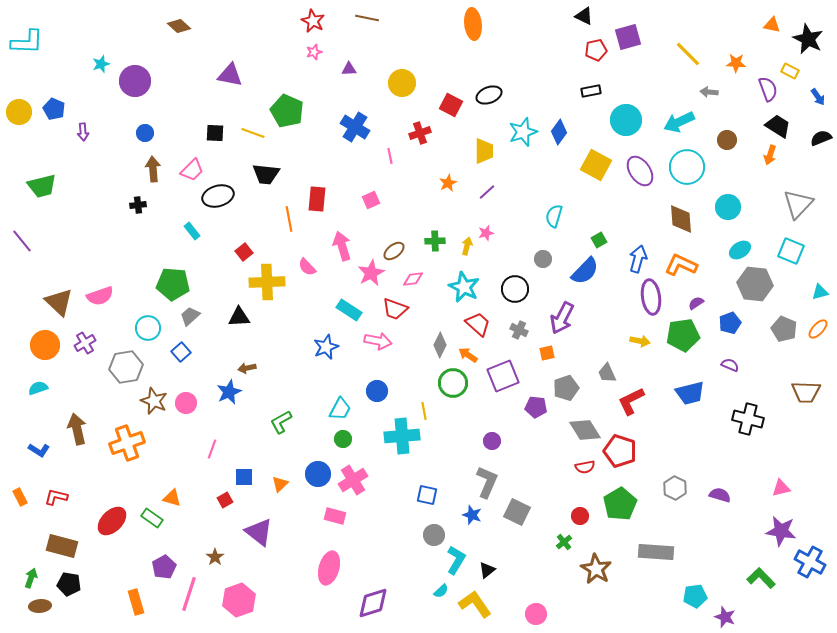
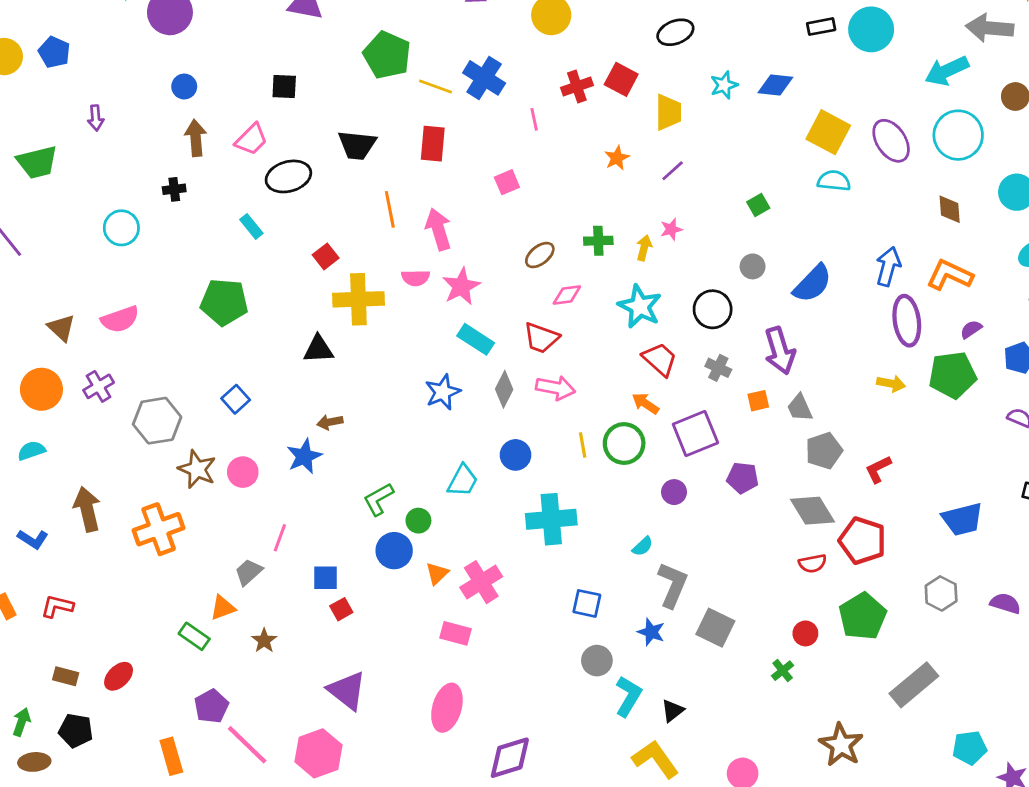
gray arrow: (709, 92) -> (990, 28), size x1.8
red square: (451, 105) -> (621, 79), moved
cyan circle: (626, 120) -> (871, 29), moved
purple arrow: (83, 132) -> (96, 118), moved
cyan star: (523, 132) -> (724, 85), size x0.7
blue diamond: (559, 132) -> (775, 85), turned 60
yellow line: (253, 133) -> (436, 87), moved
red rectangle: (317, 199) -> (433, 144), moved
cyan semicircle: (554, 216) -> (834, 181), moved, turned 80
brown diamond: (681, 219) -> (950, 209), size x0.7
green square: (599, 240) -> (758, 205), moved
pink arrow: (342, 246) -> (438, 229), moved
pink semicircle: (307, 267) -> (416, 278), turned -48
pink star: (371, 273) -> (461, 286), moved
brown triangle: (59, 302) -> (61, 328), size x0.7
gray trapezoid: (190, 316) -> (248, 572), moved
purple arrow: (562, 318) -> (780, 351), turned -44
cyan circle: (148, 328) -> (121, 228), moved
pink arrow: (378, 341) -> (555, 388), moved
gray diamond: (440, 345) -> (504, 389), moved
gray trapezoid: (607, 373) -> (800, 408), moved
gray pentagon: (566, 388) -> (824, 451), moved
blue trapezoid: (690, 393) -> (962, 519), moved
red L-shape: (631, 401) -> (878, 469), size x0.7
yellow line: (424, 411) -> (583, 445), moved
green circle: (343, 439) -> (418, 521), moved
purple circle: (492, 441) -> (674, 492), moved
blue circle: (318, 474) -> (394, 551), moved
orange triangle: (280, 484) -> (437, 573), moved
orange triangle: (172, 498) -> (223, 608), turned -36
red square: (225, 500) -> (341, 609), moved
red ellipse: (112, 521) -> (119, 676), moved, size x0.7
purple triangle: (259, 532) -> (347, 691), moved
brown rectangle: (62, 546) -> (66, 676), size x0.6
gray rectangle: (656, 552) -> (914, 685), turned -44
brown star: (215, 557) -> (264, 641), moved
brown star: (596, 569) -> (841, 745), moved
cyan semicircle: (441, 591) -> (643, 546), moved
pink line: (189, 594) -> (247, 745), turned -64

